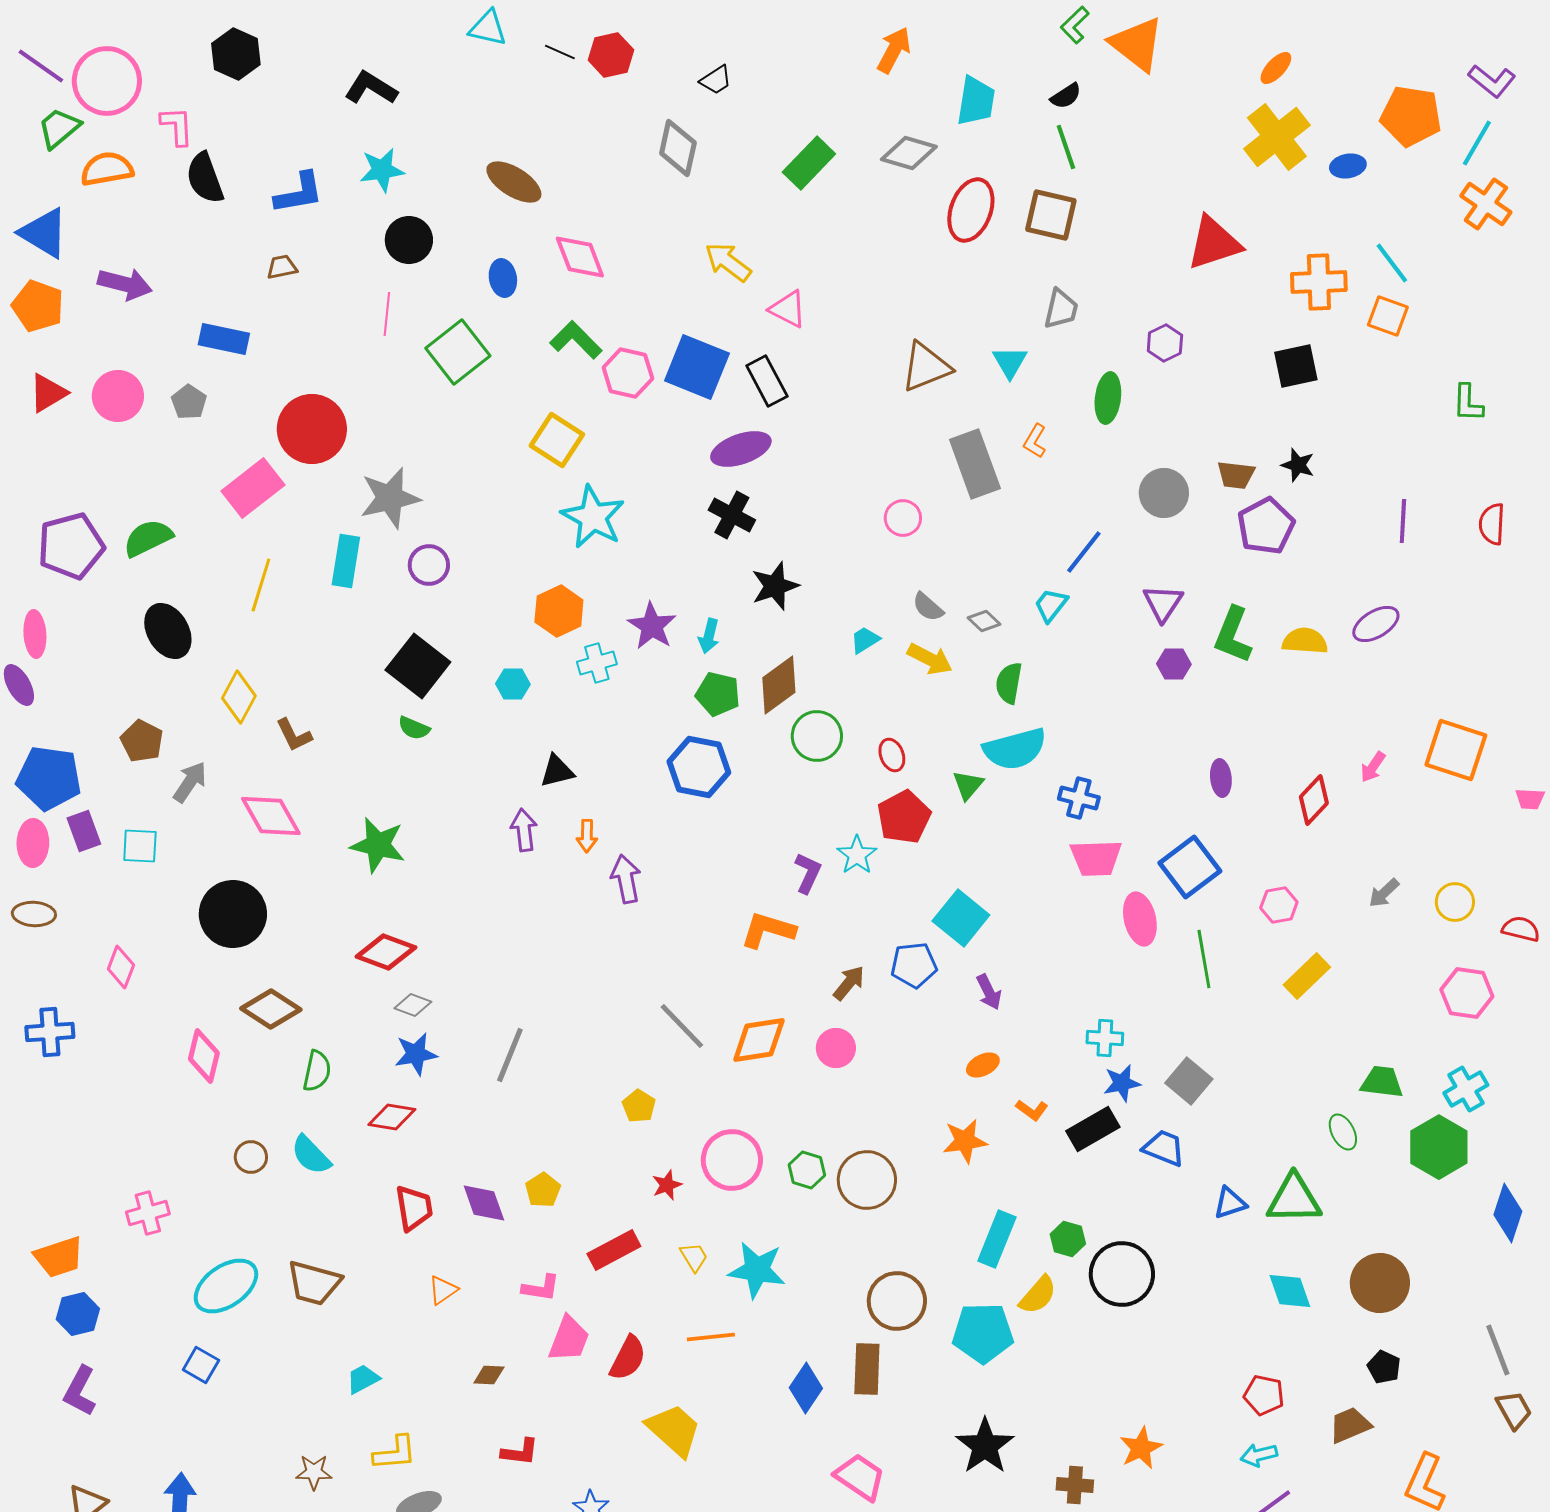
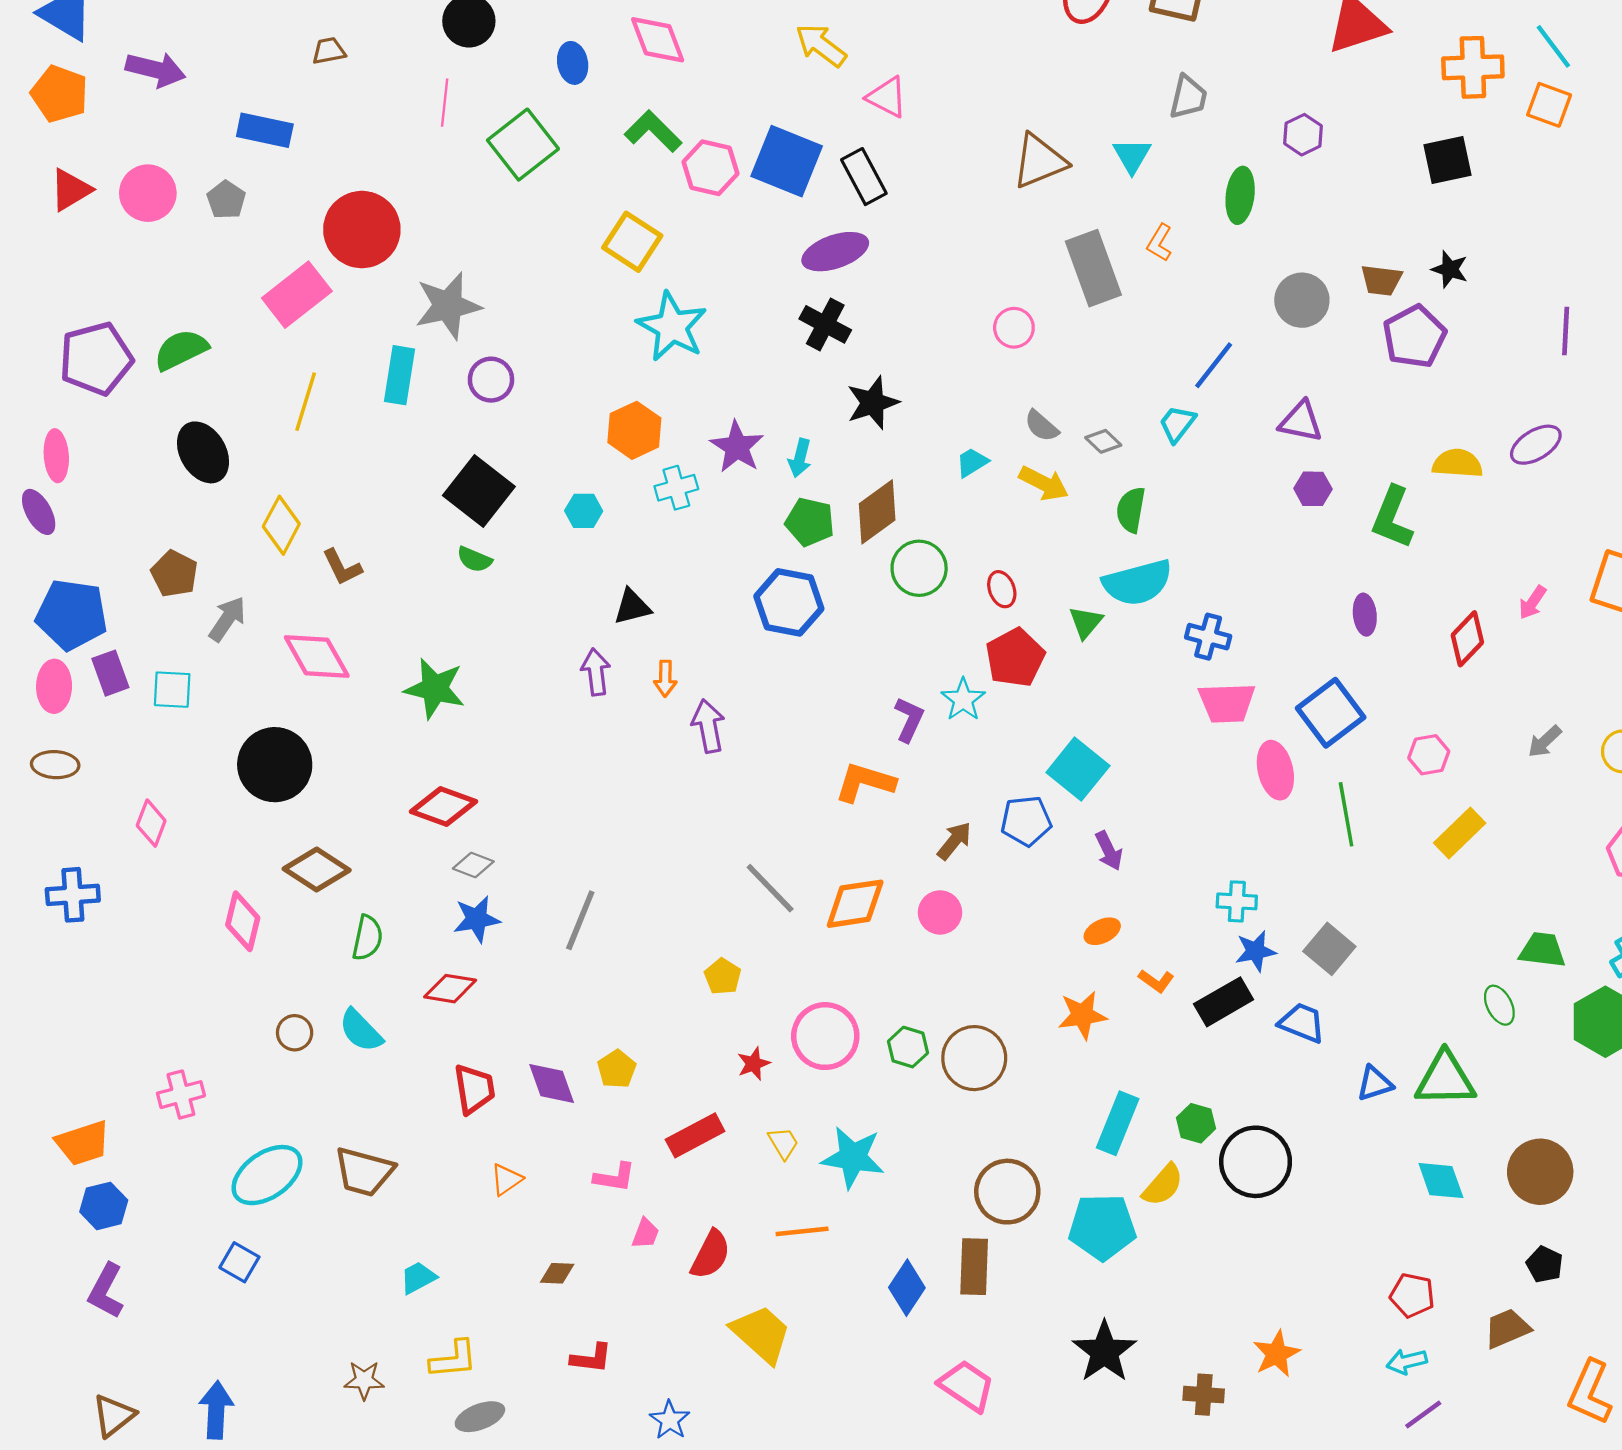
purple triangle: (1163, 603) -> (1301, 422), turned -51
green L-shape: (1233, 635) -> (1392, 517), moved
pink trapezoid: (569, 1339) -> (645, 1234), size x0.6

